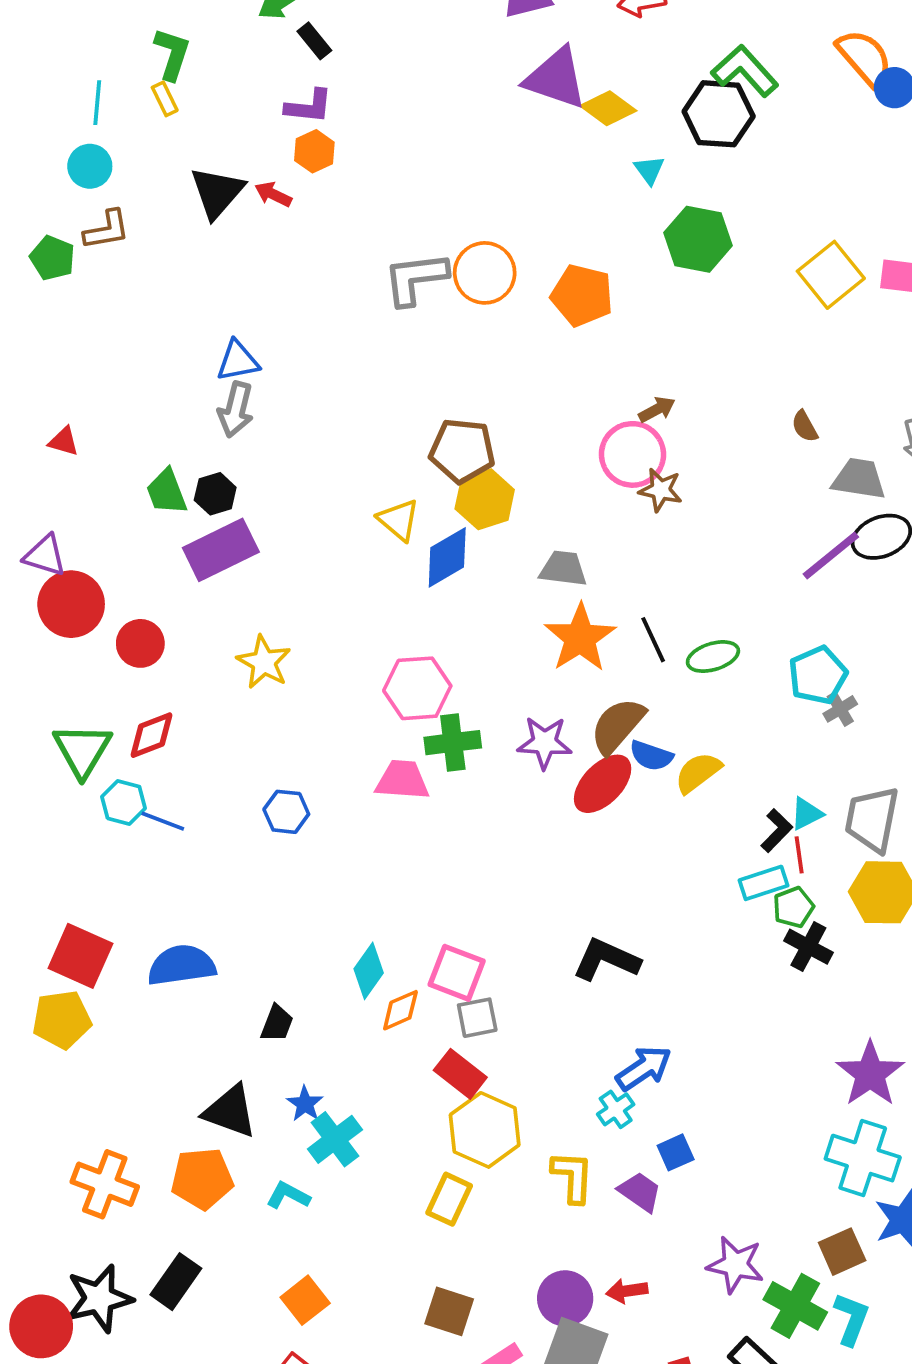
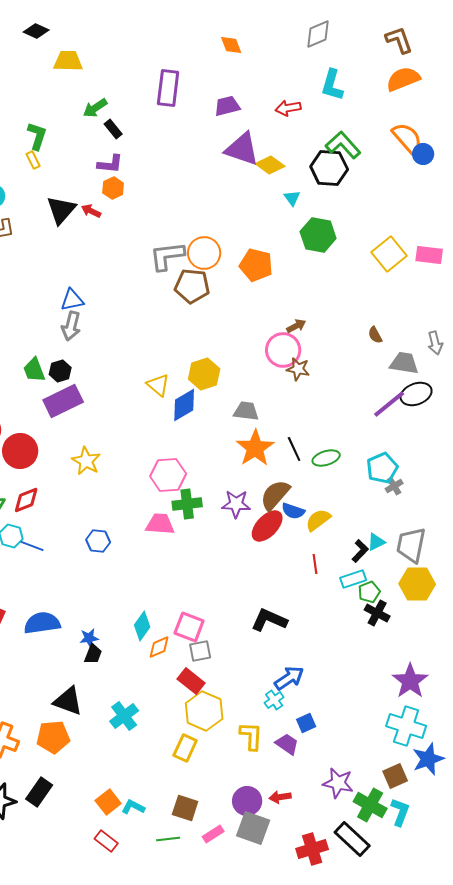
brown pentagon: (462, 451) -> (192, 286), moved
red circle: (140, 643) -> (20, 451), size x1.4
red line: (799, 855) -> (315, 564), moved
blue star: (305, 1104) -> (89, 638), moved, turned 30
cyan L-shape: (288, 1195) -> (133, 807), moved

